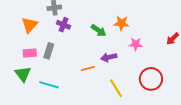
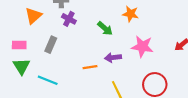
orange star: (121, 23) -> (131, 14), moved
pink star: (136, 44) -> (142, 47), size x1.5
pink rectangle: (30, 53) -> (19, 45), moved

